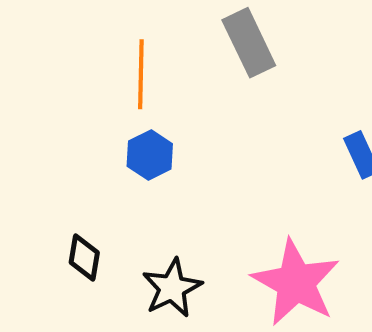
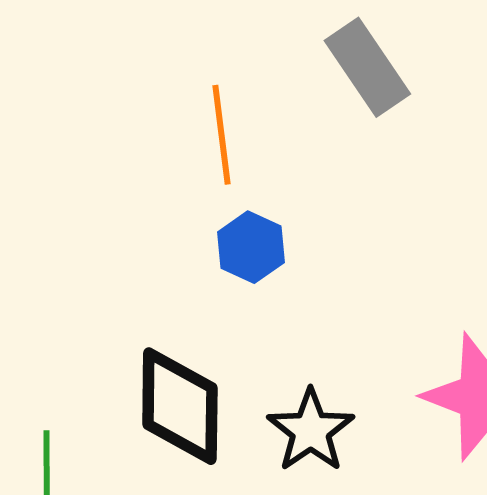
black diamond: (84, 258) -> (180, 406), size x1.8

